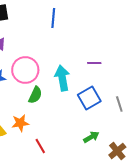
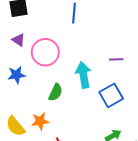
pink circle: (25, 70) -> (45, 52), moved

